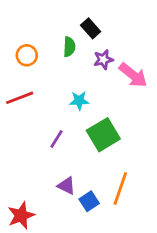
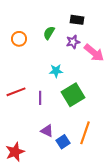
black rectangle: (91, 28) -> (77, 20), moved, turned -40
green semicircle: (69, 47) -> (49, 33), turned -152
red line: (20, 98) -> (16, 92), moved
purple line: (57, 139) -> (40, 98), turned -32

